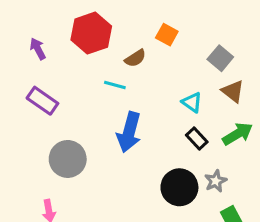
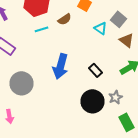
cyan line: (115, 85) -> (42, 29), moved, turned -32
cyan triangle: (192, 102) -> (100, 28), moved
black rectangle: (197, 138) -> (96, 70), moved

